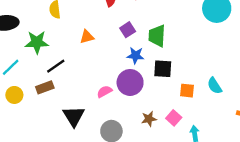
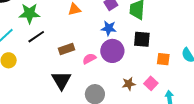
blue star: (135, 55) -> (109, 28), moved
black line: (56, 66) -> (36, 37), moved
brown rectangle: (45, 87) -> (67, 49), moved

